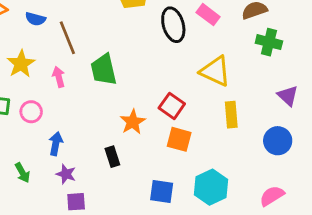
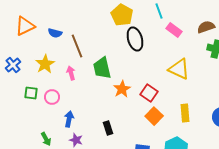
black ellipse: (173, 25) -> (135, 39), moved
yellow rectangle: (231, 115) -> (185, 113), moved
orange star: (133, 122) -> (122, 89), moved
orange square: (179, 139) -> (154, 116), turned 30

